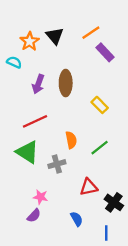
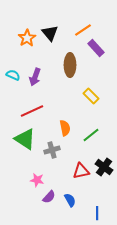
cyan semicircle: (14, 62) -> (13, 75), moved
brown ellipse: (66, 83) -> (70, 65), moved
black cross: (114, 202) -> (104, 167), moved
purple semicircle: (34, 216) -> (49, 197), moved

